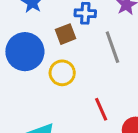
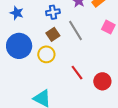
brown square: (65, 34) -> (53, 34), moved

